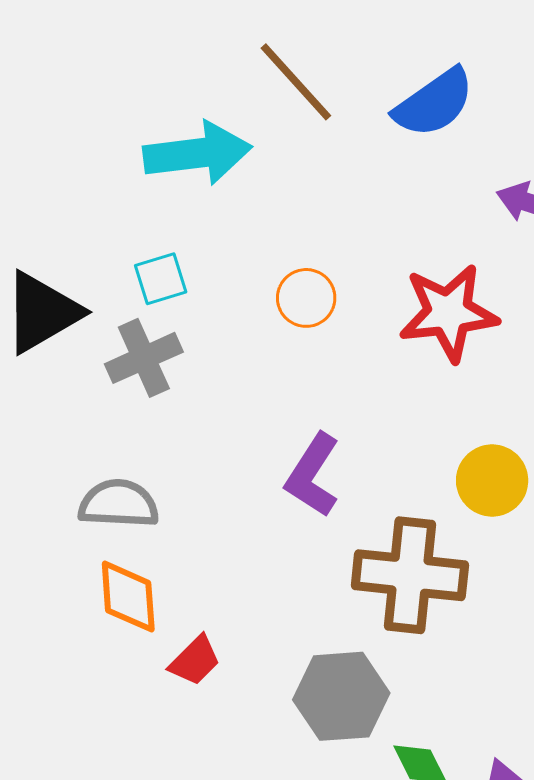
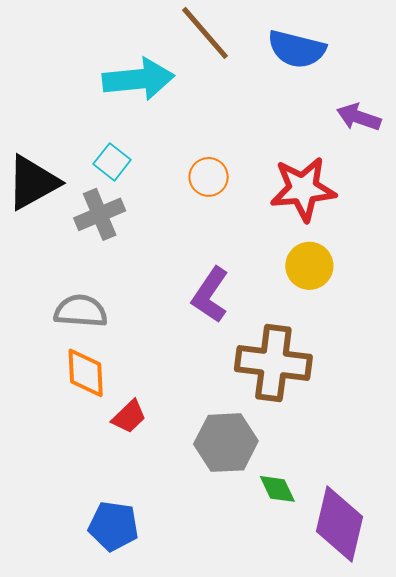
blue semicircle: (434, 103) -> (297, 49), turned 48
cyan square: (161, 279) -> (112, 162), turned -36
yellow circle: (492, 481) -> (309, 266), moved

